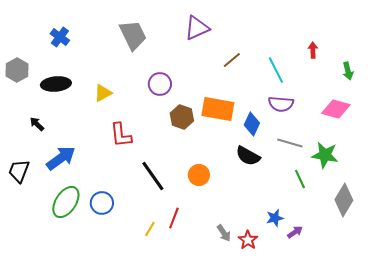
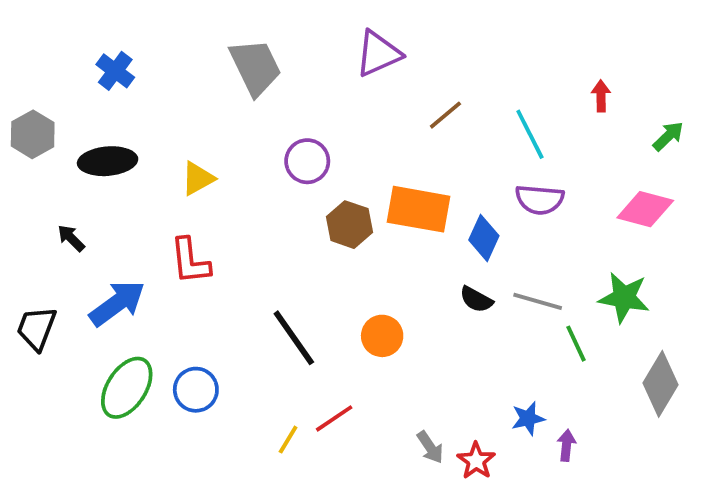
green arrow: (348, 71) -> (668, 136), turned -120
red L-shape: (121, 135) -> (190, 261), moved
gray line: (290, 143) -> (538, 301), moved
black semicircle: (248, 156) -> (476, 299), size x0.7
red line: (174, 218) -> (334, 418), turned 35
purple arrow: (295, 232) -> (566, 445), turned -49

